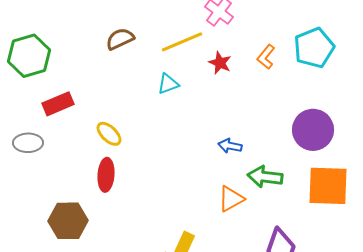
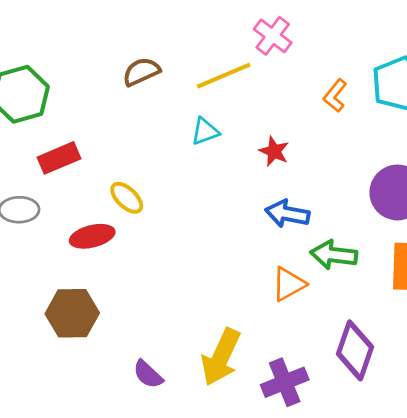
red star: (220, 63) -> (274, 151), moved
blue arrow: (230, 146) -> (287, 214), size x1.4
red ellipse: (106, 175) -> (92, 236), moved, turned 72

